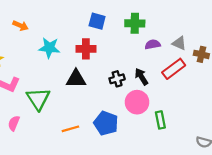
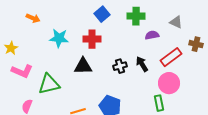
blue square: (97, 21) -> (102, 14), turned 35
gray triangle: (179, 43) -> (176, 22), moved
green triangle: (38, 99) -> (49, 84), turned 50
pink circle: (137, 102) -> (169, 83), moved

